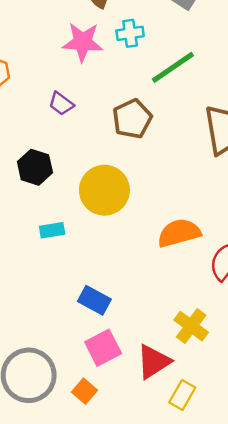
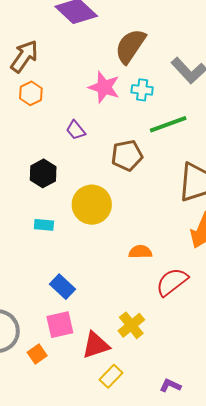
orange semicircle: (179, 233) -> (140, 252), size x0.7

